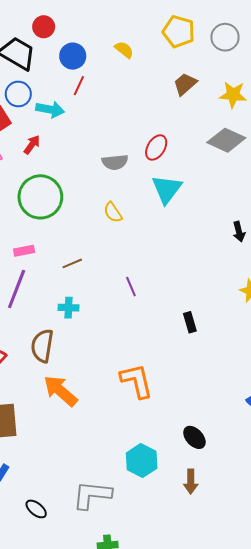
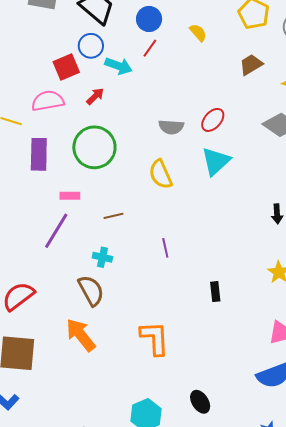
yellow semicircle: (124, 50) -> (198, 33), moved
yellow semicircle: (113, 212) -> (161, 174), size x1.4
brown semicircle: (42, 346) -> (91, 290), moved, turned 132

